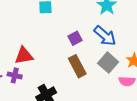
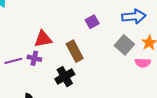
blue arrow: (105, 36) -> (134, 16), moved, turned -45
brown rectangle: (77, 66) -> (75, 51), moved

